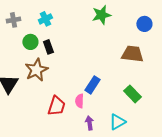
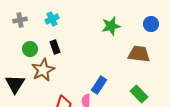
green star: (101, 15) -> (111, 26), moved
green circle: (30, 42) -> (30, 49), moved

